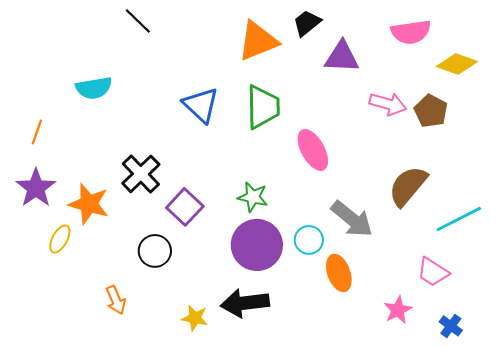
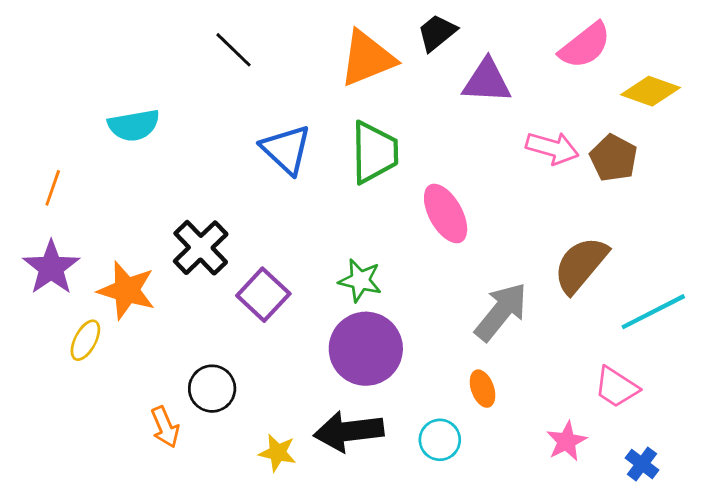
black line: (138, 21) -> (233, 50), moved
pink semicircle: (411, 32) -> (585, 46), turned -30
gray arrow: (352, 219) -> (501, 312), turned -90
cyan circle: (309, 240) -> (440, 440), moved
black circle: (155, 251) -> (212, 389), moved
orange ellipse: (339, 273) -> (483, 389), size x0.7

